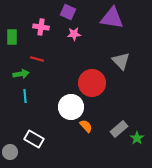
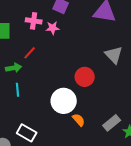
pink star: (74, 34) -> (53, 28), moved
red line: (37, 59) -> (30, 53), turned -64
red circle: (92, 83) -> (85, 77), size x0.7

